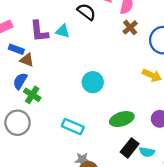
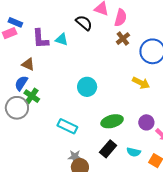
blue rectangle: (16, 49) -> (15, 22), moved
gray circle: (18, 123) -> (17, 108), moved
black rectangle: (130, 148) -> (108, 149), moved

